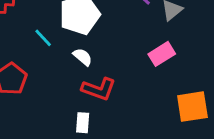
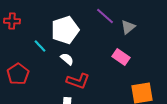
pink rectangle: (162, 54) -> (121, 57), turned 66

